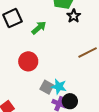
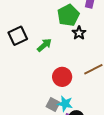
red circle: (28, 61) -> (62, 77), moved

